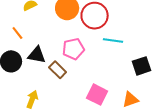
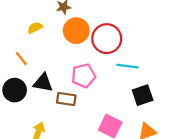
black square: (141, 66) -> (143, 95), moved
brown rectangle: (58, 70) -> (66, 99), turned -36

